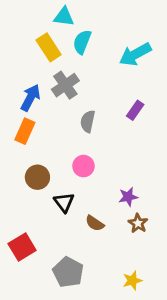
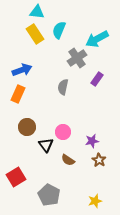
cyan triangle: (64, 17) -> (37, 12), moved
gray cross: (65, 85) -> (77, 58), moved
blue arrow: (30, 98) -> (22, 70), turned 42
pink circle: (84, 166) -> (63, 132), moved

